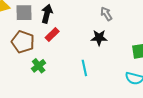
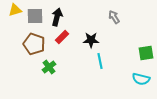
black star: (99, 38) -> (91, 40), moved
cyan line: (84, 68) -> (100, 61), moved

